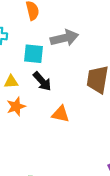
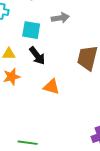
gray arrow: (64, 38) -> (60, 18), size x0.7

